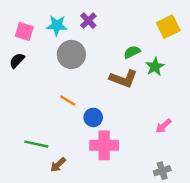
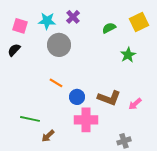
green semicircle: (132, 52) -> (109, 28), moved
brown L-shape: (123, 79) -> (109, 98), moved
gray cross: (162, 171) -> (124, 141), moved

